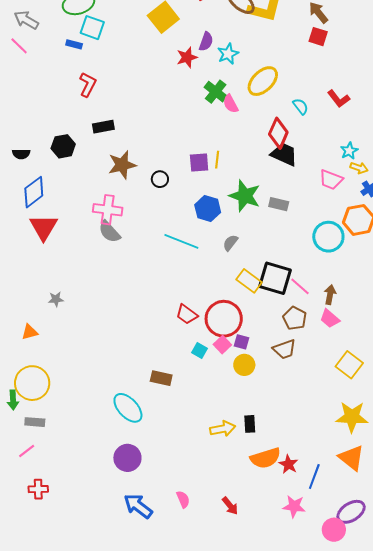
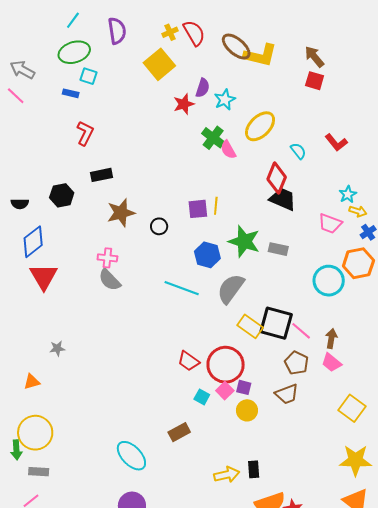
cyan square: (92, 28) -> (88, 76), size x0.7
pink cross: (108, 210) -> (107, 258), size x0.7
gray semicircle: (230, 243) -> (231, 289), size x1.8
brown rectangle: (161, 378) -> (179, 432), moved, turned -40

